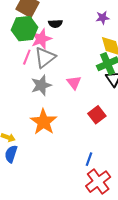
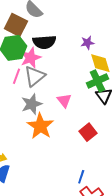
purple star: (103, 18) -> (87, 43), moved
black semicircle: (55, 24) -> (44, 42), size x1.6
orange star: (43, 122) -> (40, 126), moved

